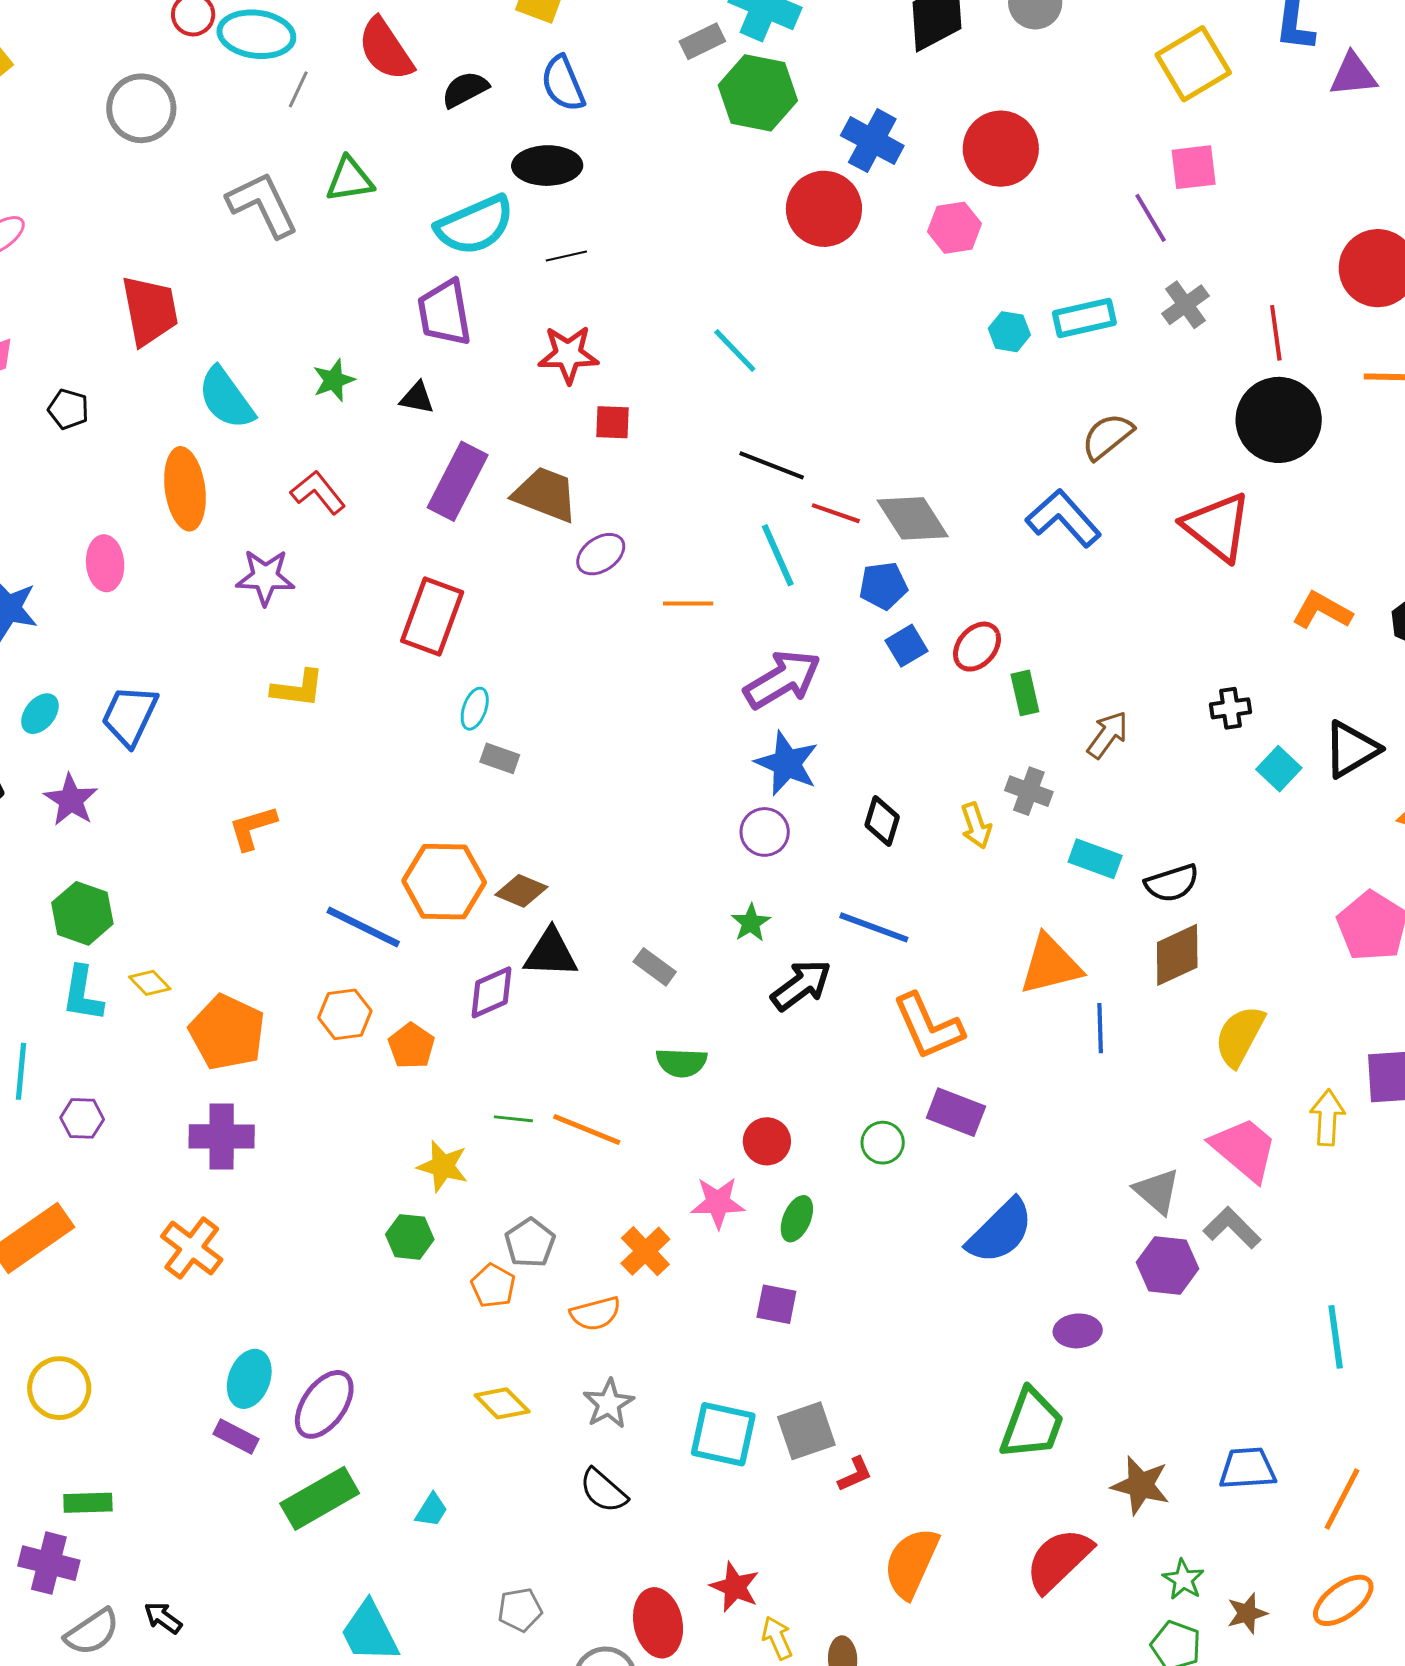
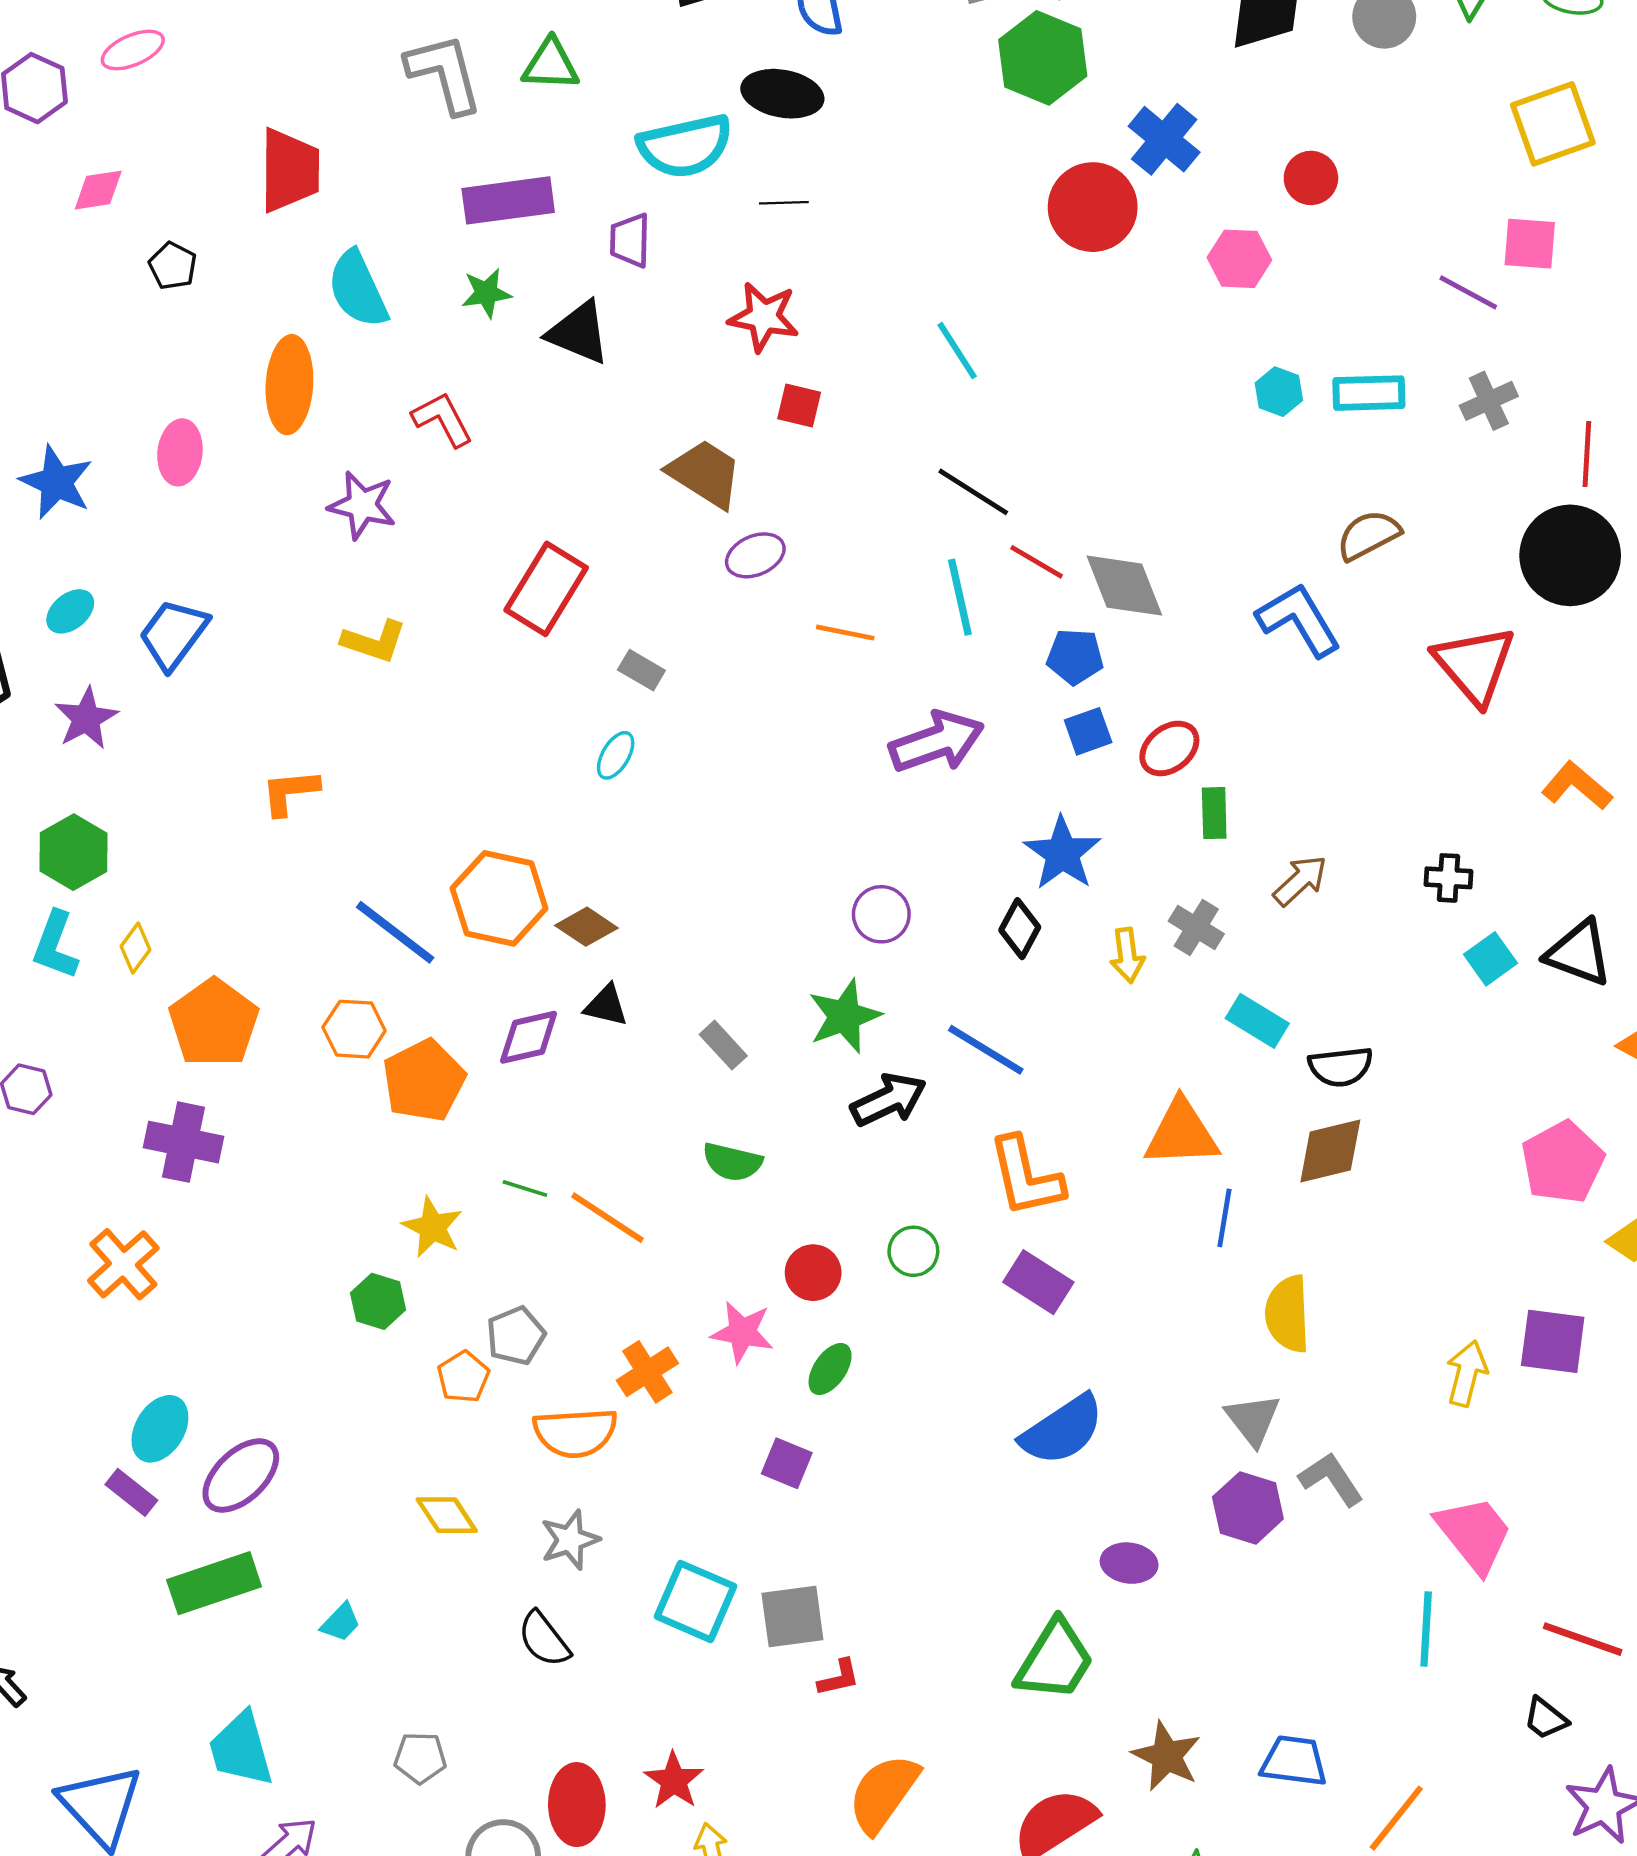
red circle: (1001, 149) -> (1311, 178), size x0.6
purple line: (1151, 218) -> (1468, 292), turned -42
purple trapezoid: (445, 313) -> (630, 240), size x0.7
black triangle: (417, 398) -> (579, 333), size x1.6
purple rectangle: (458, 481) -> (508, 200), moved, turned 44
cyan ellipse: (475, 709) -> (616, 755), moved
black triangle: (1351, 749) -> (1579, 953), turned 40
gray rectangle: (500, 758) -> (641, 670), moved
blue star: (787, 763) -> (1062, 853), moved
green star: (751, 923) -> (844, 1016), size x1.6
black triangle: (551, 953) -> (606, 1006), size x0.7
yellow diamond: (150, 983) -> (136, 948), turned 69
yellow semicircle: (1240, 1036) -> (1288, 1314), moved, turned -42
orange pentagon: (411, 1046) -> (424, 1081), size x1.5
green circle: (883, 1143) -> (913, 1251), moved
pink trapezoid: (1244, 1149) -> (1474, 1534), moved
orange semicircle: (595, 1314) -> (575, 1433), size x1.4

